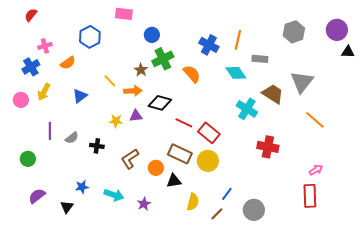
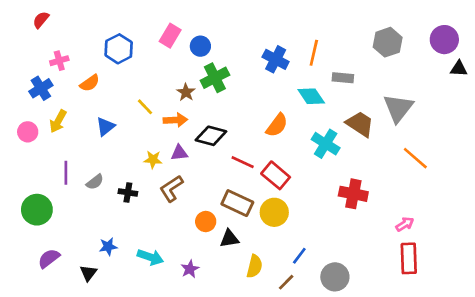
pink rectangle: (124, 14) -> (170, 36), moved, turned -66
orange semicircle: (192, 74) -> (277, 125), moved, turned 78
green circle: (28, 159) -> (37, 210), size x1.5
brown L-shape: (130, 159) -> (171, 189), moved
pink arrow: (316, 170) -> (405, 224), moved

